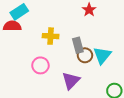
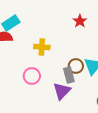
gray rectangle: (78, 45) -> (69, 75), moved

